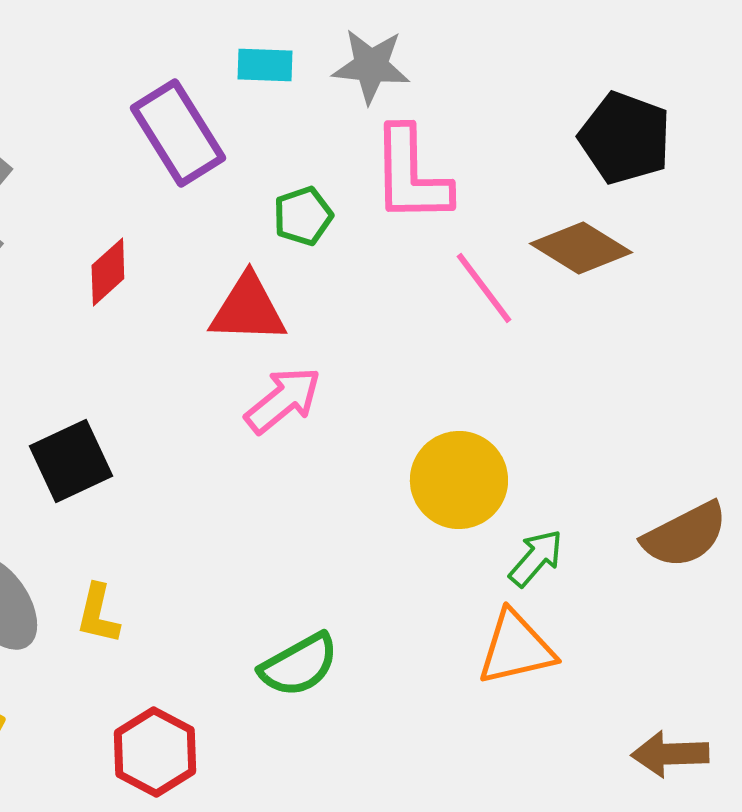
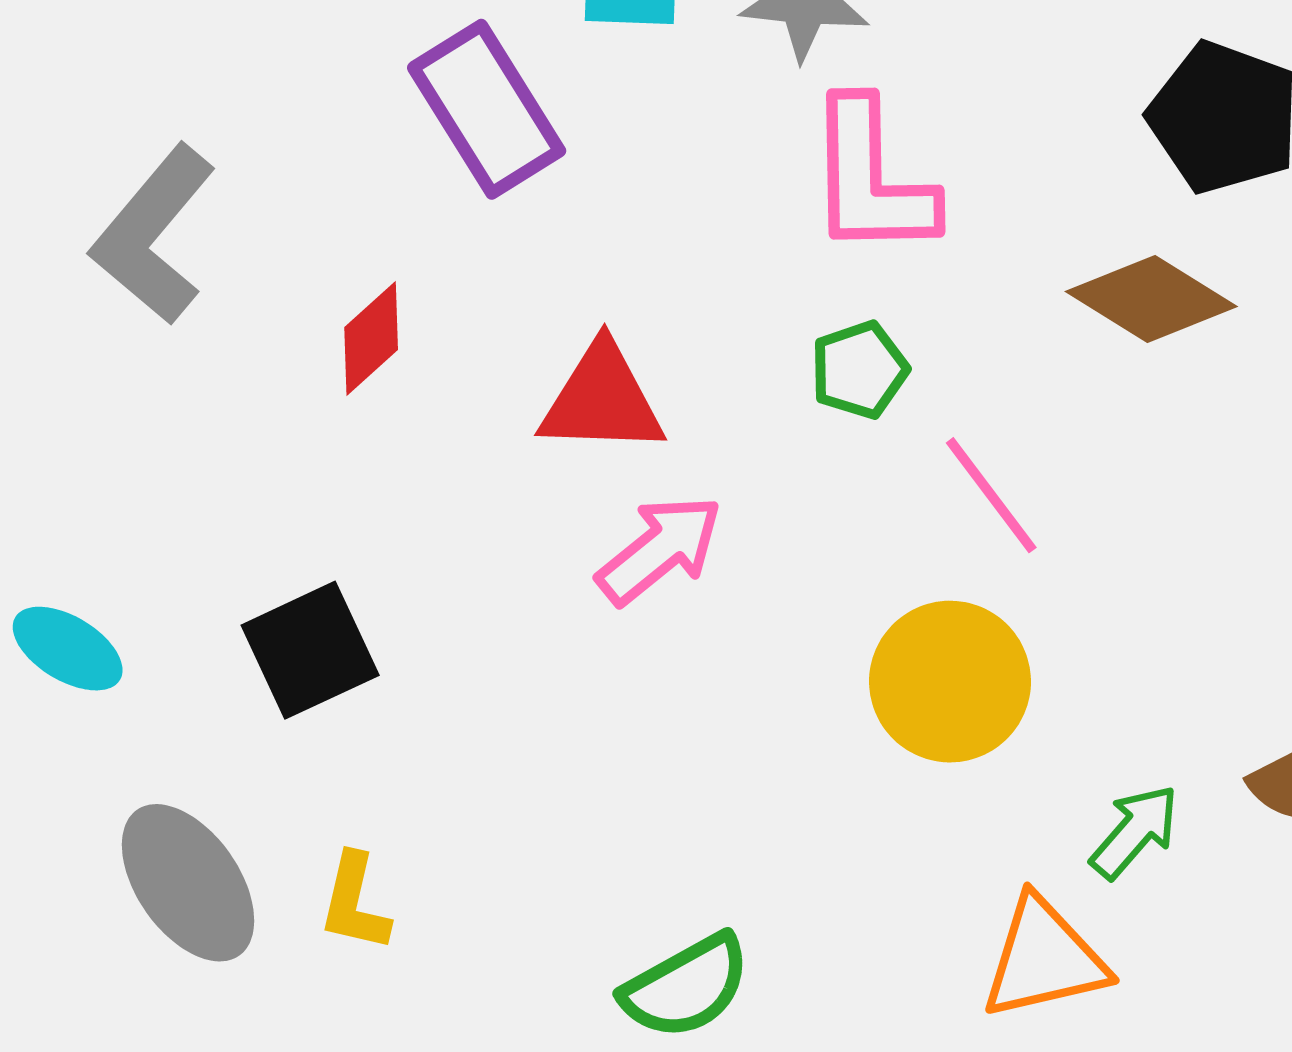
green pentagon: (303, 216) -> (859, 370), moved
pink line: (484, 288) -> (991, 495), moved
green arrow: (536, 558) -> (1135, 832), moved

